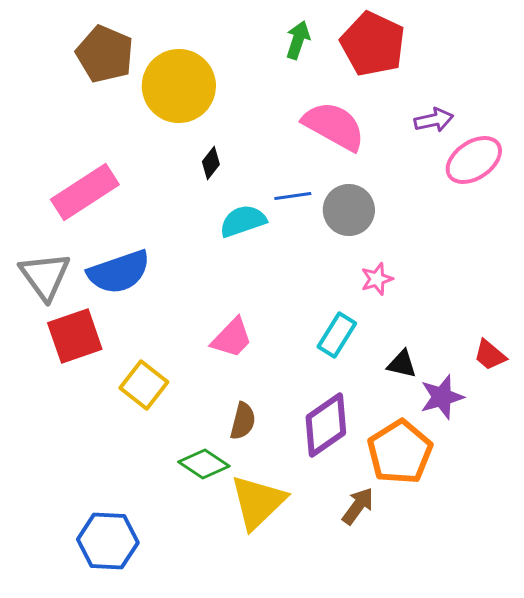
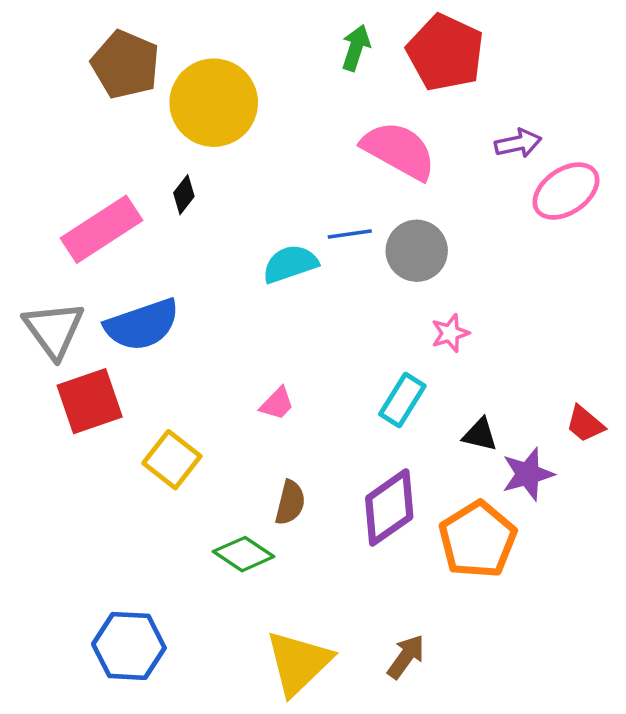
black diamond: (211, 163) -> (184, 195), moved
pink trapezoid: (232, 338) -> (277, 404), size x0.7
yellow triangle: (258, 502) -> (299, 663), moved
brown arrow: (358, 506) -> (406, 657), moved

